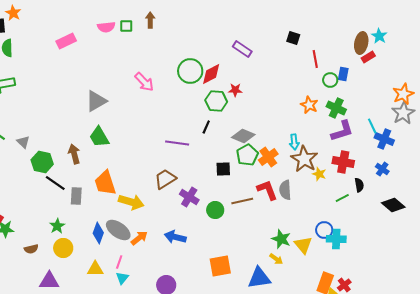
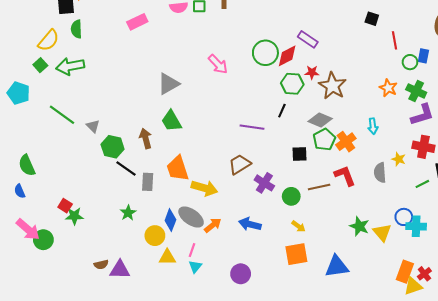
purple rectangle: (242, 49) -> (308, 39), moved
brown star: (304, 159) -> (333, 86), moved
gray semicircle: (285, 190) -> (380, 173), moved
yellow circle: (63, 248) -> (155, 236), moved
brown semicircle: (31, 249) -> (101, 264), moved
yellow arrow: (276, 259) -> (298, 226), moved

